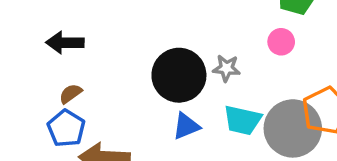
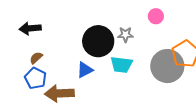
cyan trapezoid: (242, 120) -> (121, 65), moved
blue triangle: (186, 126) -> (85, 70), moved

